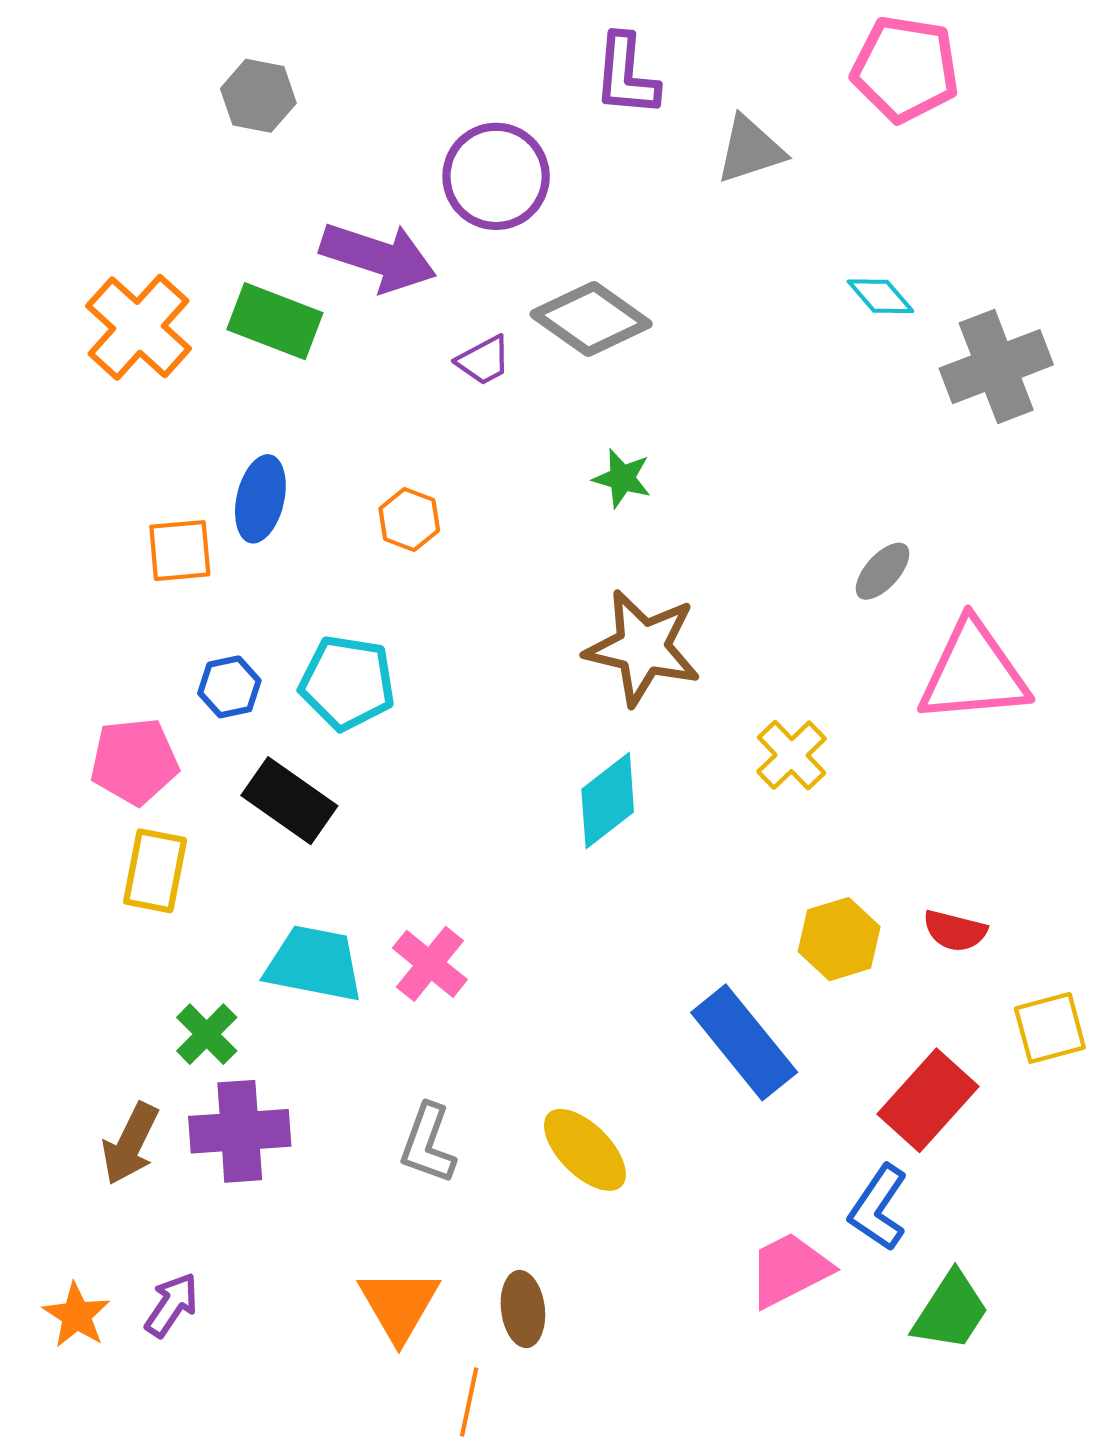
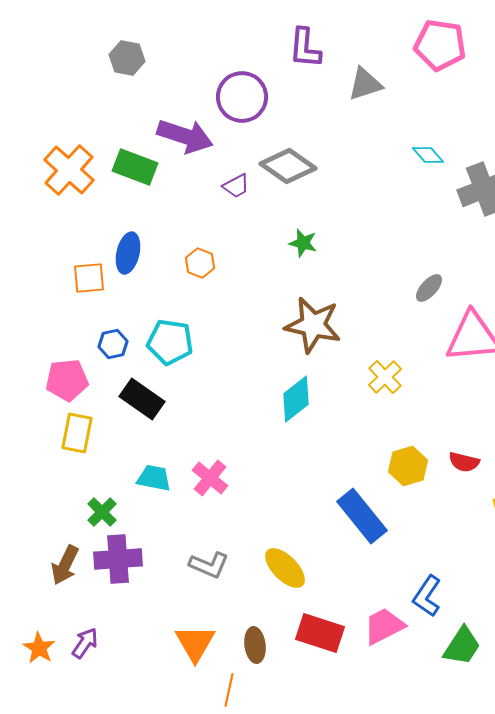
cyan trapezoid: (314, 964) -> (154, 478), size x0.7
red rectangle: (928, 1100) -> (320, 633), moved, turned 66
gray L-shape: (428, 1144) -> (209, 565), turned -87

